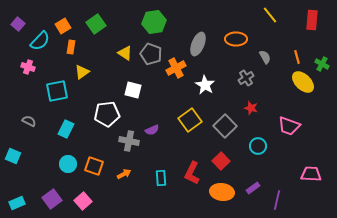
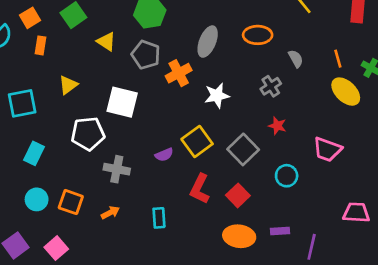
yellow triangle: (125, 53) -> (106, 42), moved
yellow triangle: (82, 72) -> (68, 85), moved
white star: (205, 85) -> (217, 95), turned 30
white square: (133, 90) -> (122, 102), size x1.4
purple semicircle: (152, 130) -> (164, 155), moved
red L-shape: (192, 173) -> (200, 189), moved
purple rectangle: (253, 188) -> (280, 231), turned 32

